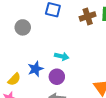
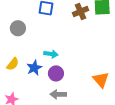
cyan arrow: (62, 56) -> (51, 54), moved
yellow semicircle: (14, 79) -> (13, 64), moved

